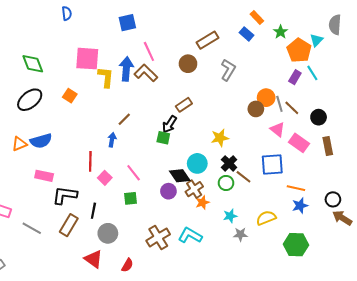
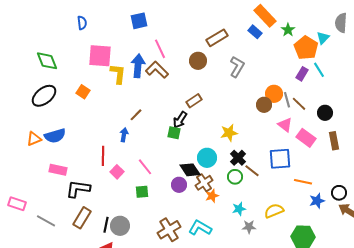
blue semicircle: (67, 13) -> (82, 23), moved
orange rectangle: (257, 17) -> (265, 16), size x1.6
blue star: (300, 206) -> (317, 201), moved
black line: (93, 211) -> (106, 225), moved

